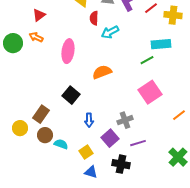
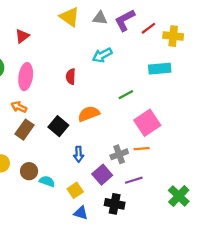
red semicircle: (94, 18) -> (71, 77), moved
orange arrow: (36, 37) -> (19, 107), moved
pink ellipse: (68, 51) -> (26, 77), moved
green line: (147, 60) -> (126, 95), moved
orange semicircle: (102, 72) -> (89, 114), moved
brown rectangle: (41, 114) -> (25, 130), moved
orange line: (179, 115) -> (142, 149), moved, turned 32

